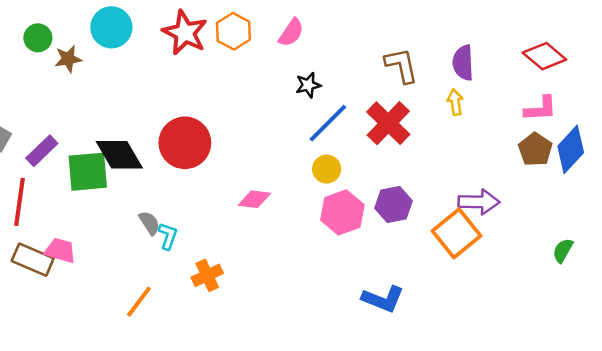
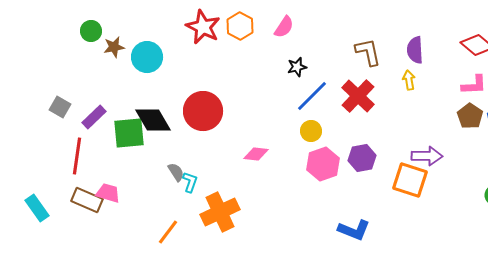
cyan circle: (111, 27) -> (147, 57), moved
orange square: (457, 233) -> (410, 180), turned -33
orange cross: (207, 275) -> (220, 212), size x1.6

